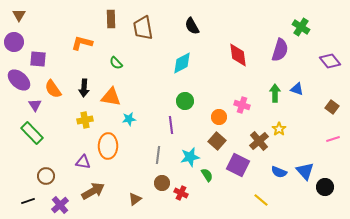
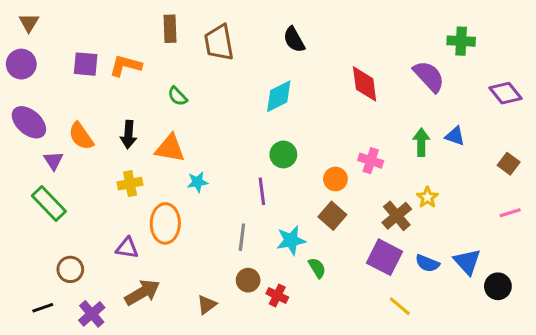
green cross: (301, 27) -> (461, 41), turned -30
purple semicircle: (280, 50) -> (429, 76), turned -60
purple square: (38, 59) -> (86, 64), moved
purple square: (238, 165) -> (384, 257), moved

